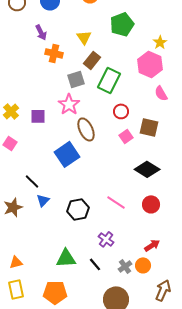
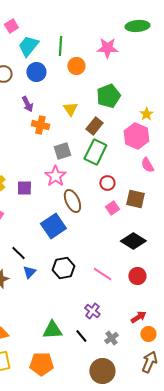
brown rectangle: (92, 60) -> (94, 126), moved
black hexagon: (78, 209) -> (63, 268), moved
orange circle: (143, 265) -> (148, 334), moved

